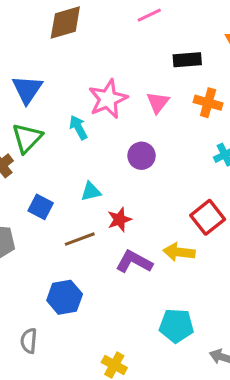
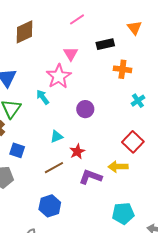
pink triangle: (158, 102) -> (71, 54), moved
blue square: (41, 207) -> (17, 150), moved

